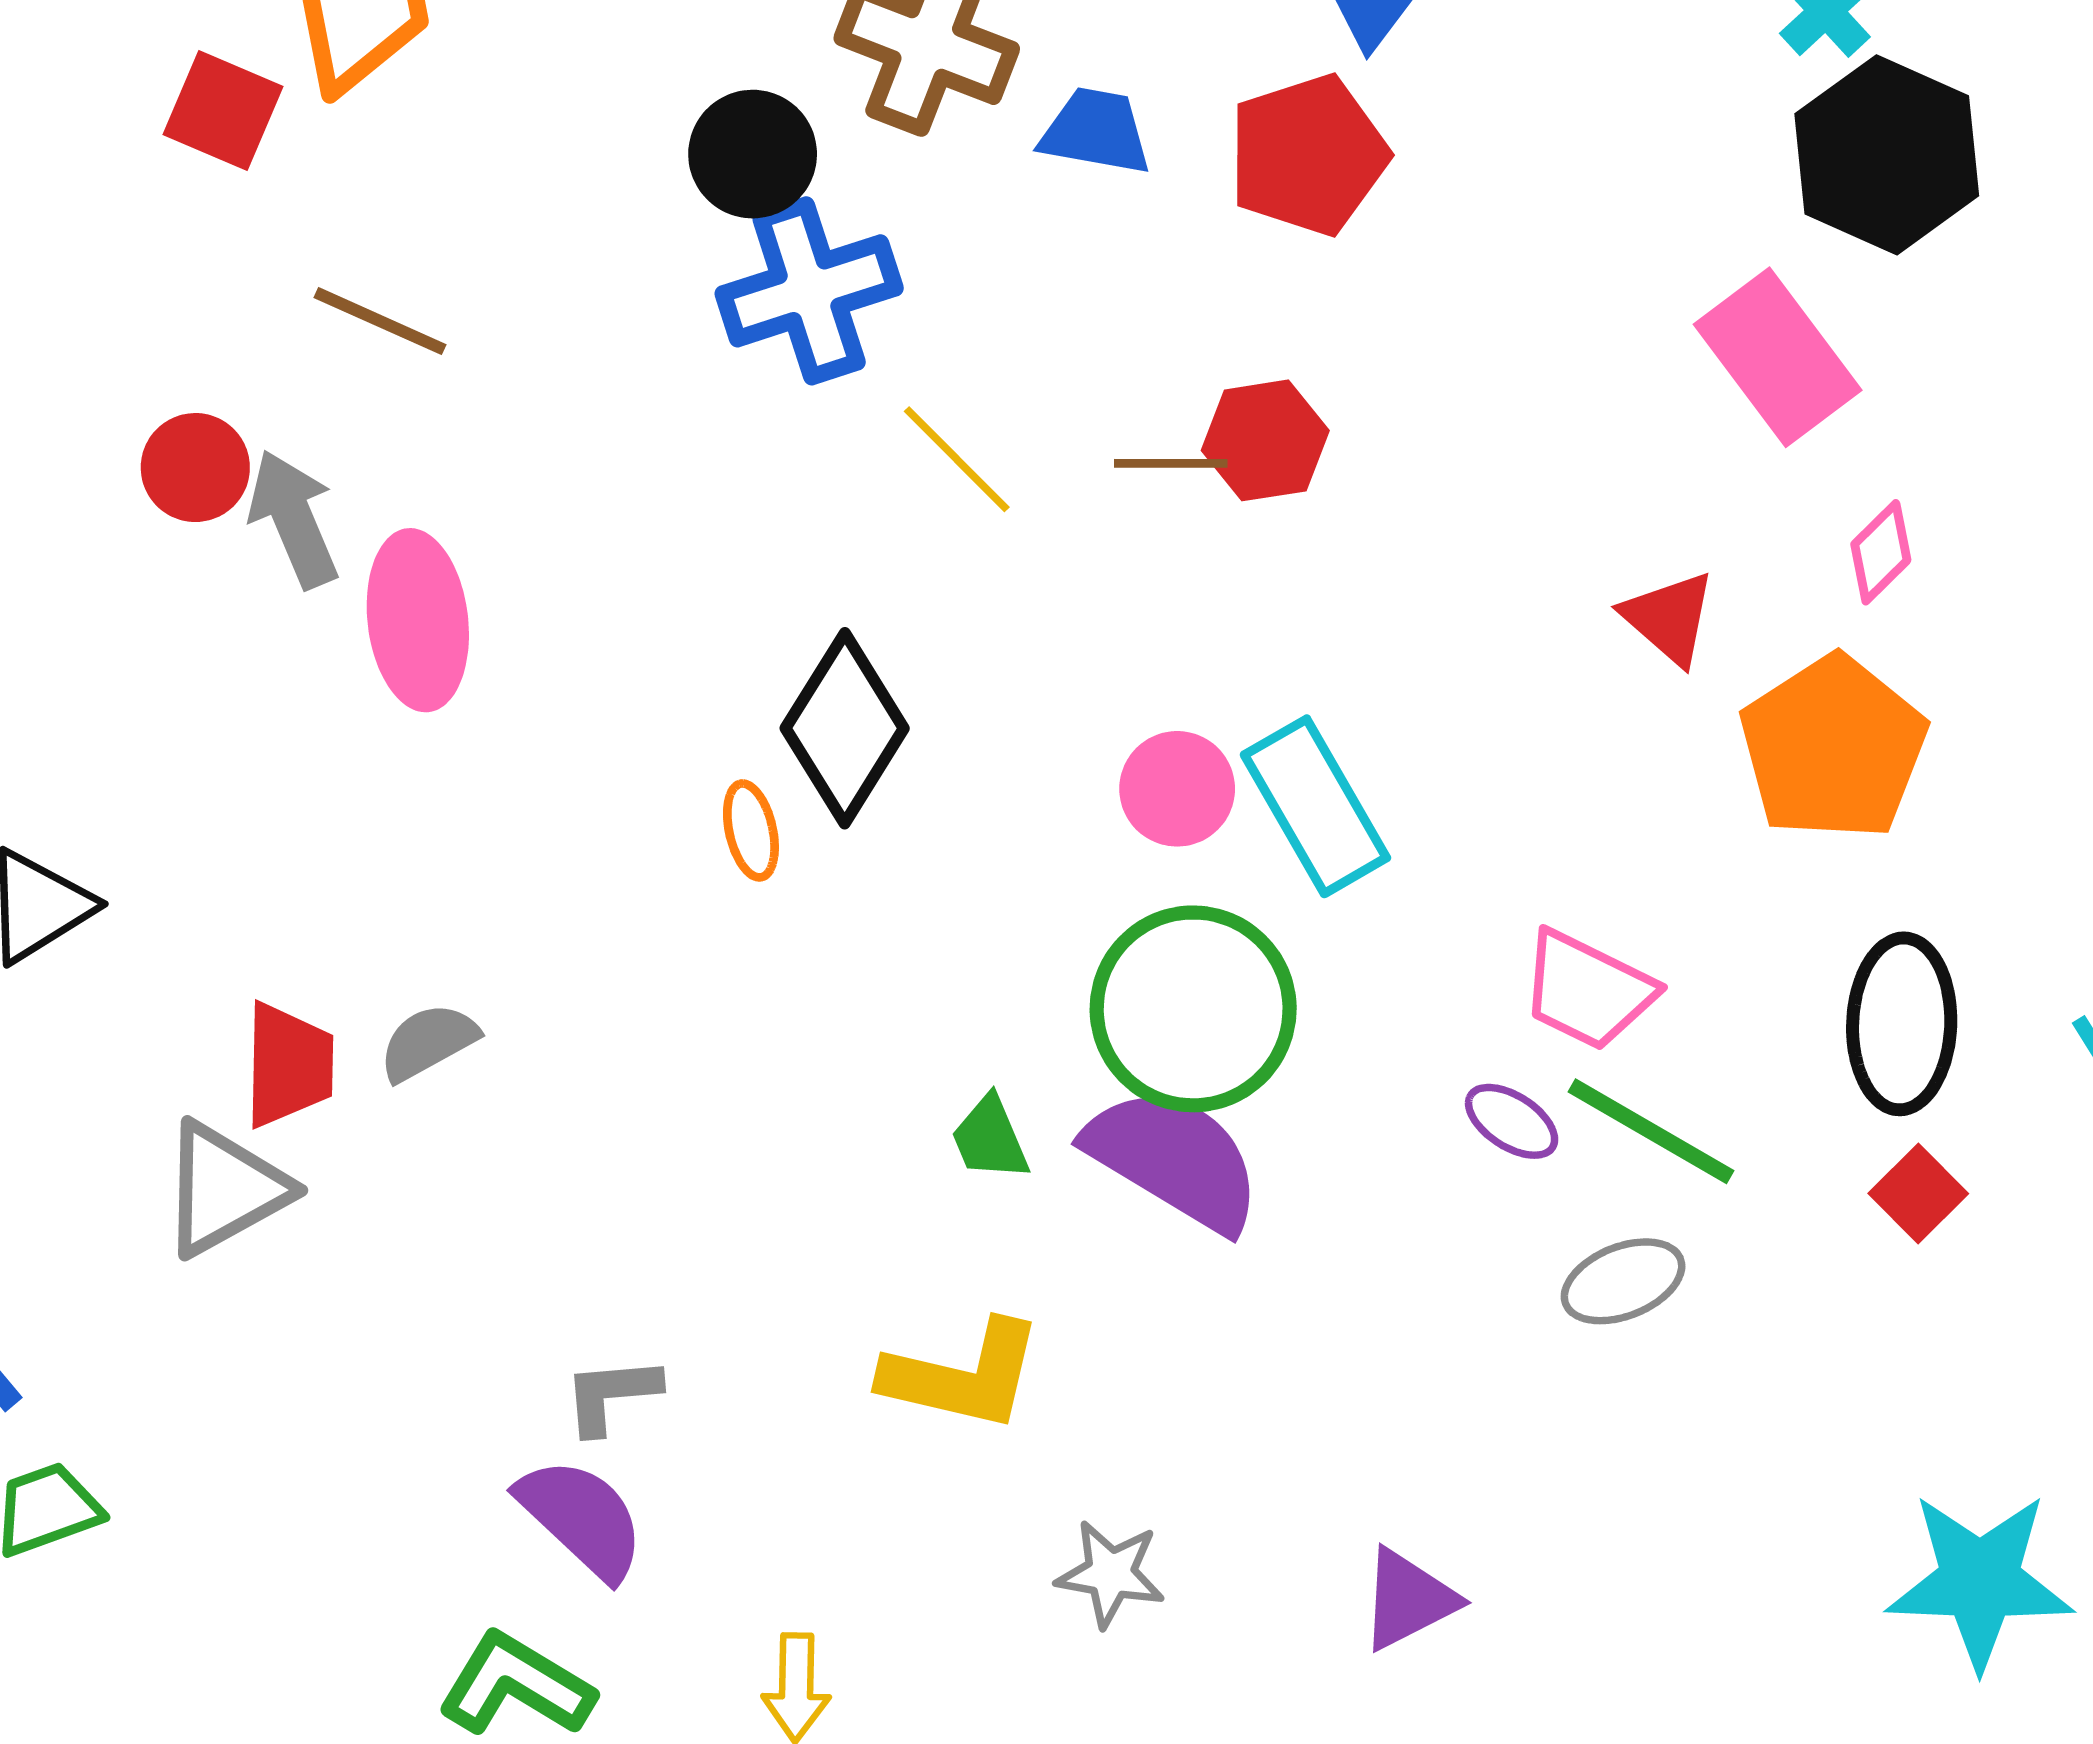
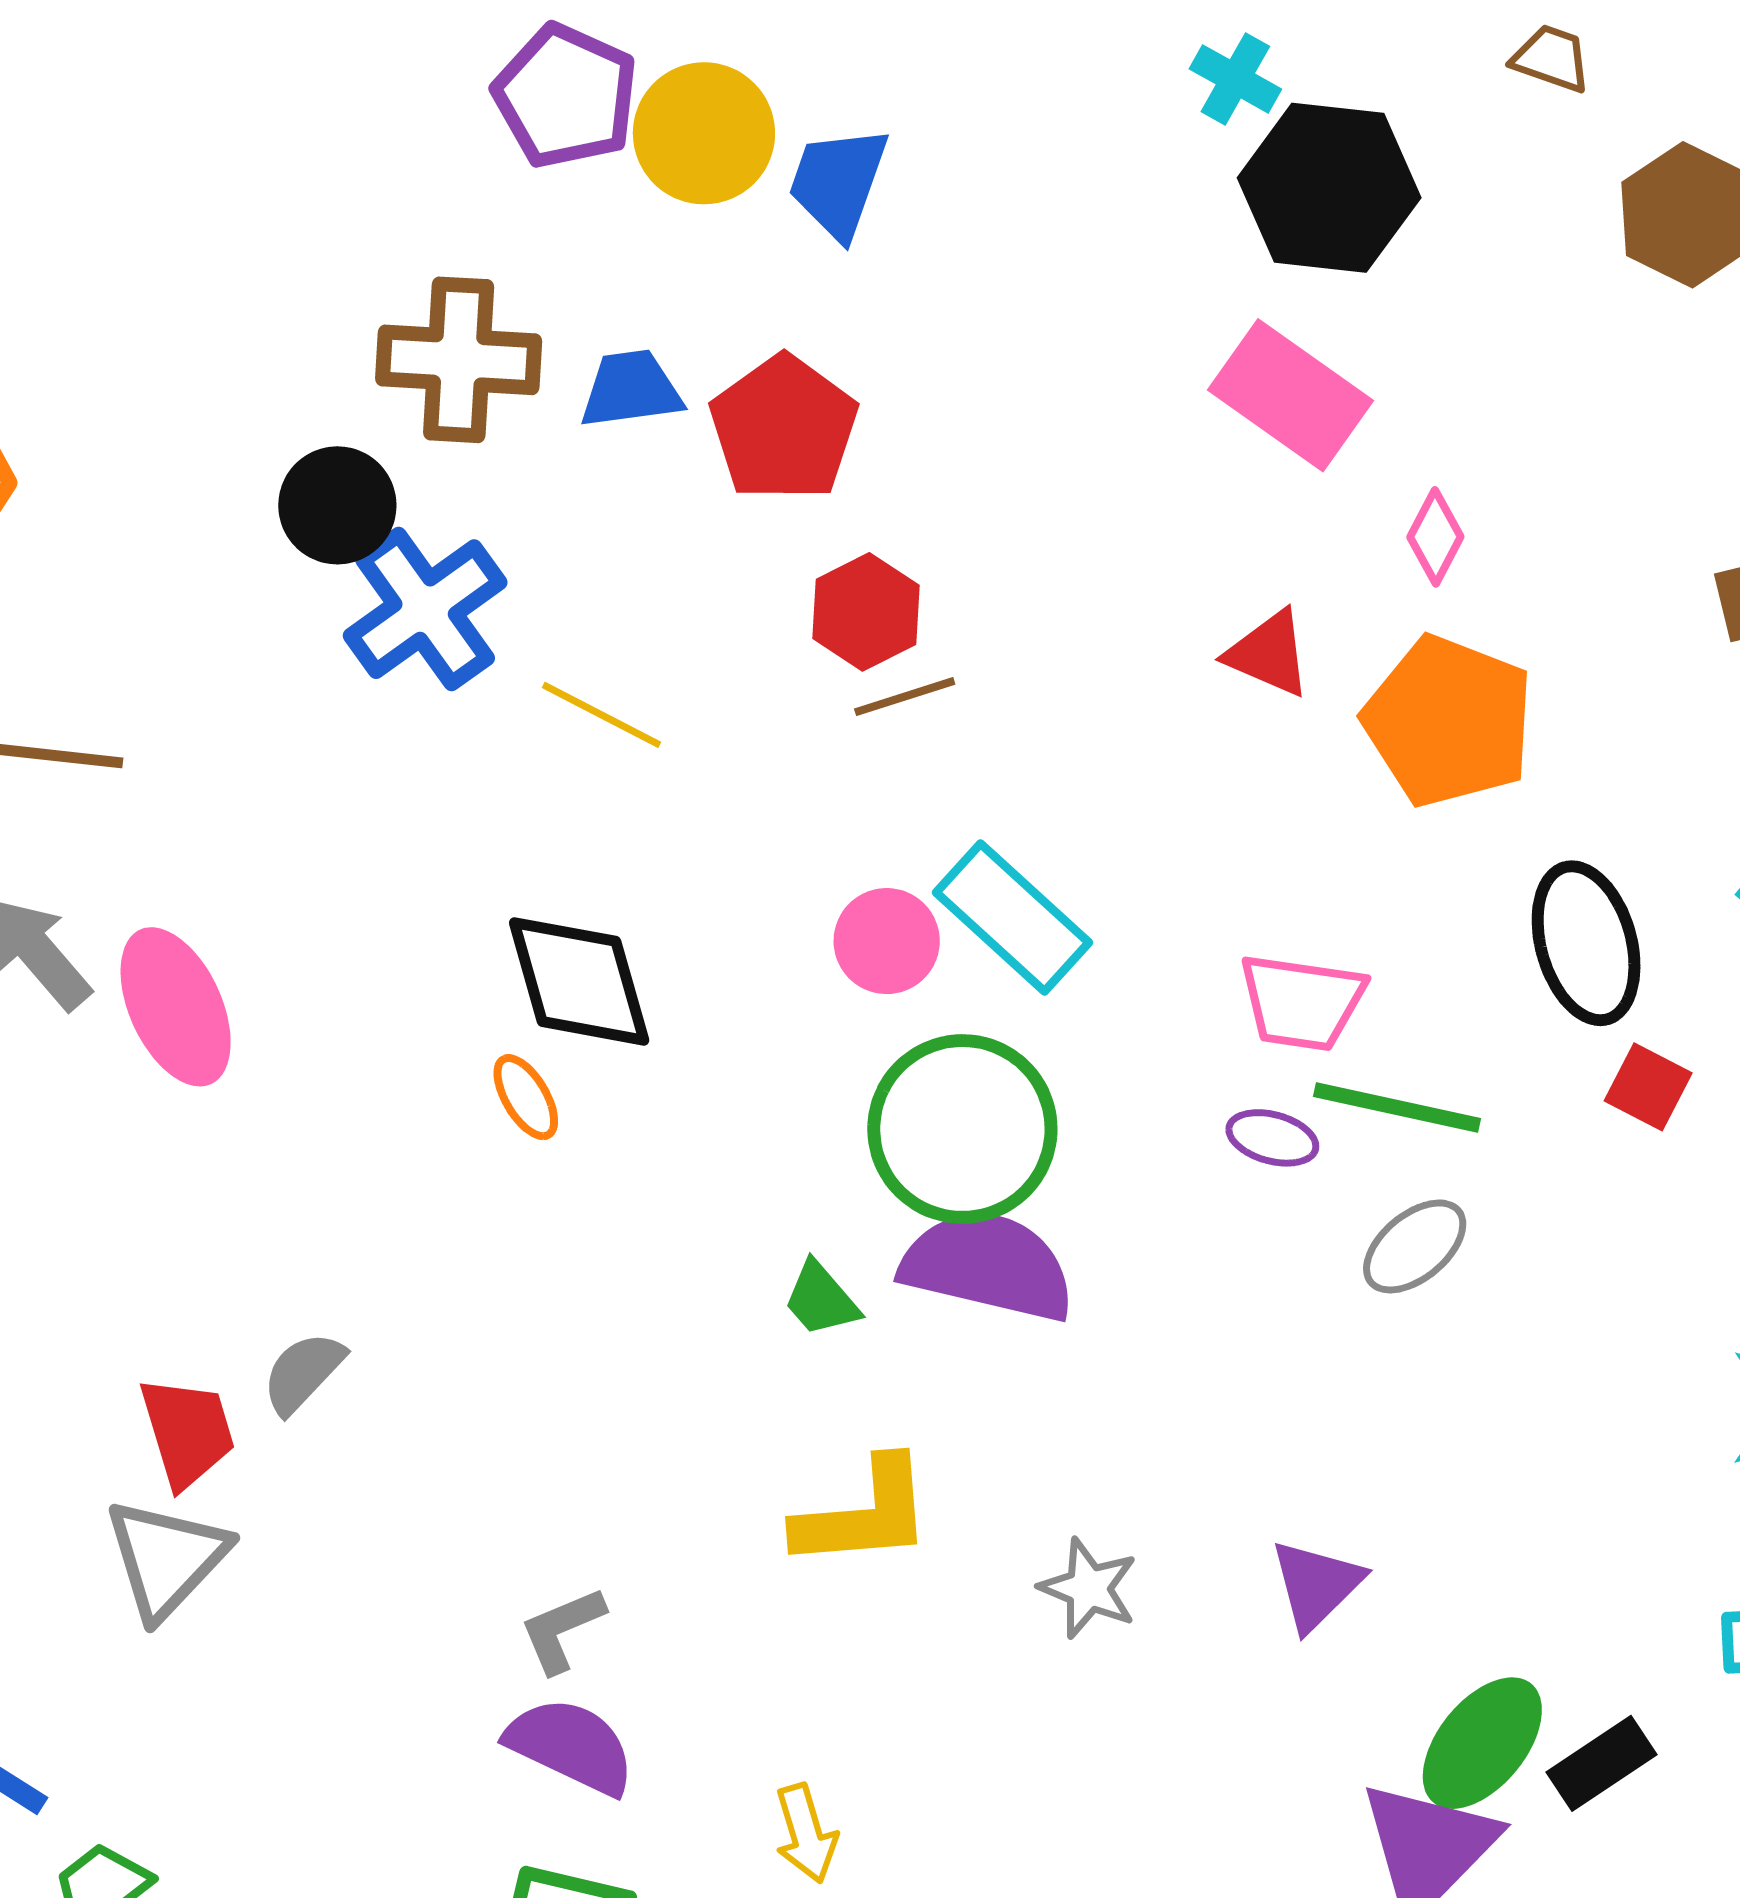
red pentagon: (1308, 155) -> (784, 428), moved
brown line: (1171, 463) -> (905, 697), moved
black diamond: (845, 728) -> (579, 981), turned -30
gray star: (1111, 1574) -> (1089, 1588), moved, turned 30

